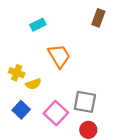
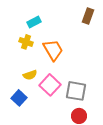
yellow cross: (17, 73) -> (26, 42), moved
pink square: (56, 113) -> (50, 85), moved

